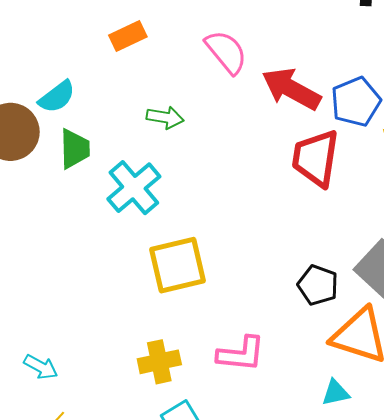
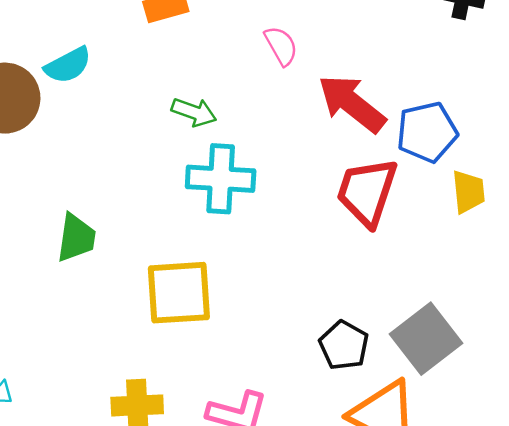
pink semicircle: (226, 52) -> (281, 46), size x0.7
green trapezoid: (75, 149) -> (76, 238), moved
cyan cross: (134, 188) -> (221, 179), moved, turned 34

